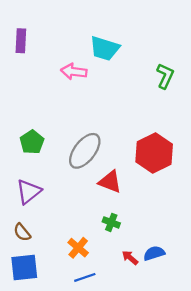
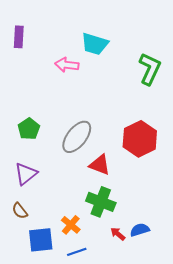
green L-shape: (165, 76) -> (150, 69), size x1.4
green cross: (111, 222) -> (101, 202), size x1.8
blue square: (24, 268) -> (41, 240), moved

